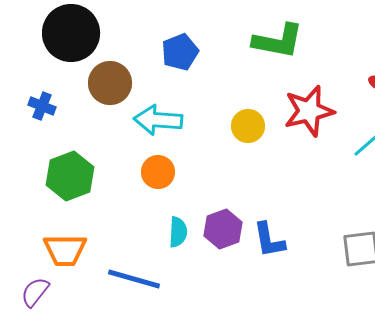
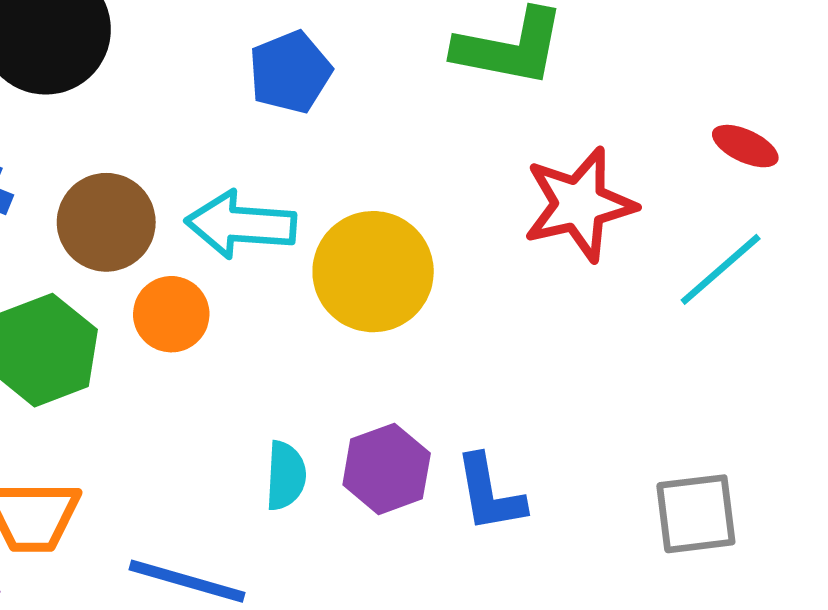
brown circle: (110, 83) -> (106, 222), moved
yellow circle: (248, 126) -> (373, 272), moved, size x1.6
orange circle: (158, 172) -> (171, 314), moved

